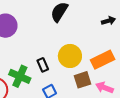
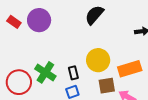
black rectangle: (43, 65) -> (73, 73), moved

